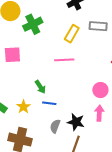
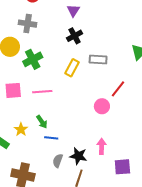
pink line: (64, 60) -> (42, 92), moved
pink circle: (100, 90) -> (102, 106), moved
yellow star: (23, 107) -> (21, 129), moved

